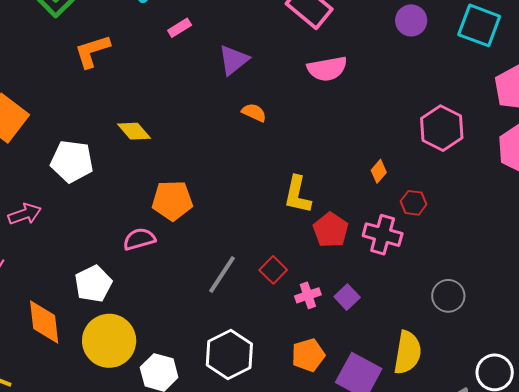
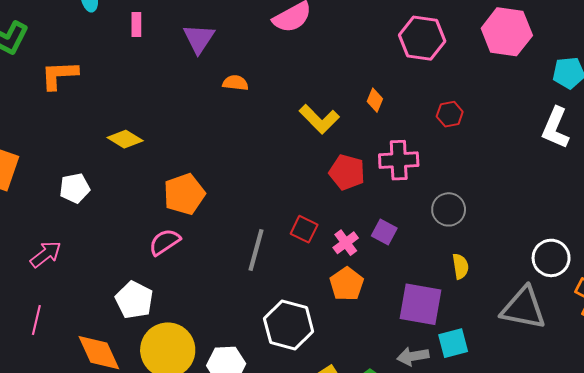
pink rectangle: (180, 28) -> (136, 24), turned -40
orange L-shape: (92, 51) -> (59, 75), turned 33
white pentagon: (72, 161) -> (75, 188), size x0.7
yellow L-shape: (297, 195) -> (319, 119), moved, turned -39
red hexagon: (414, 203) -> (450, 114), moved
gray circle: (448, 296) -> (449, 209), moved
yellow semicircle: (408, 353) -> (460, 266), size x0.6
orange pentagon: (308, 355) -> (347, 284), moved

